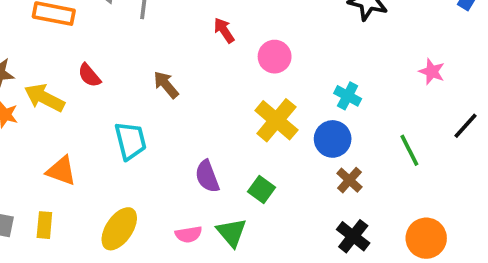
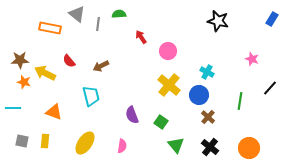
brown arrow: (166, 85) -> (101, 66), moved, turned -77
green line: (409, 150) -> (240, 101), turned 36
green triangle: (232, 233) -> (176, 145), moved
pink semicircle: (188, 234) -> (122, 146), turned -72

